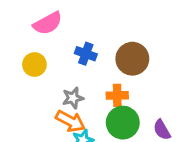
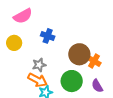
brown circle: (132, 59) -> (79, 54), moved
orange cross: (117, 95) -> (94, 61), moved, turned 32

